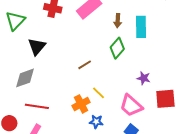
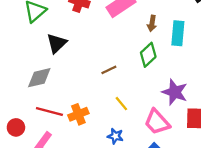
purple star: (144, 78) -> (175, 92), size x1.6
orange cross: (81, 104) -> (78, 114), moved

